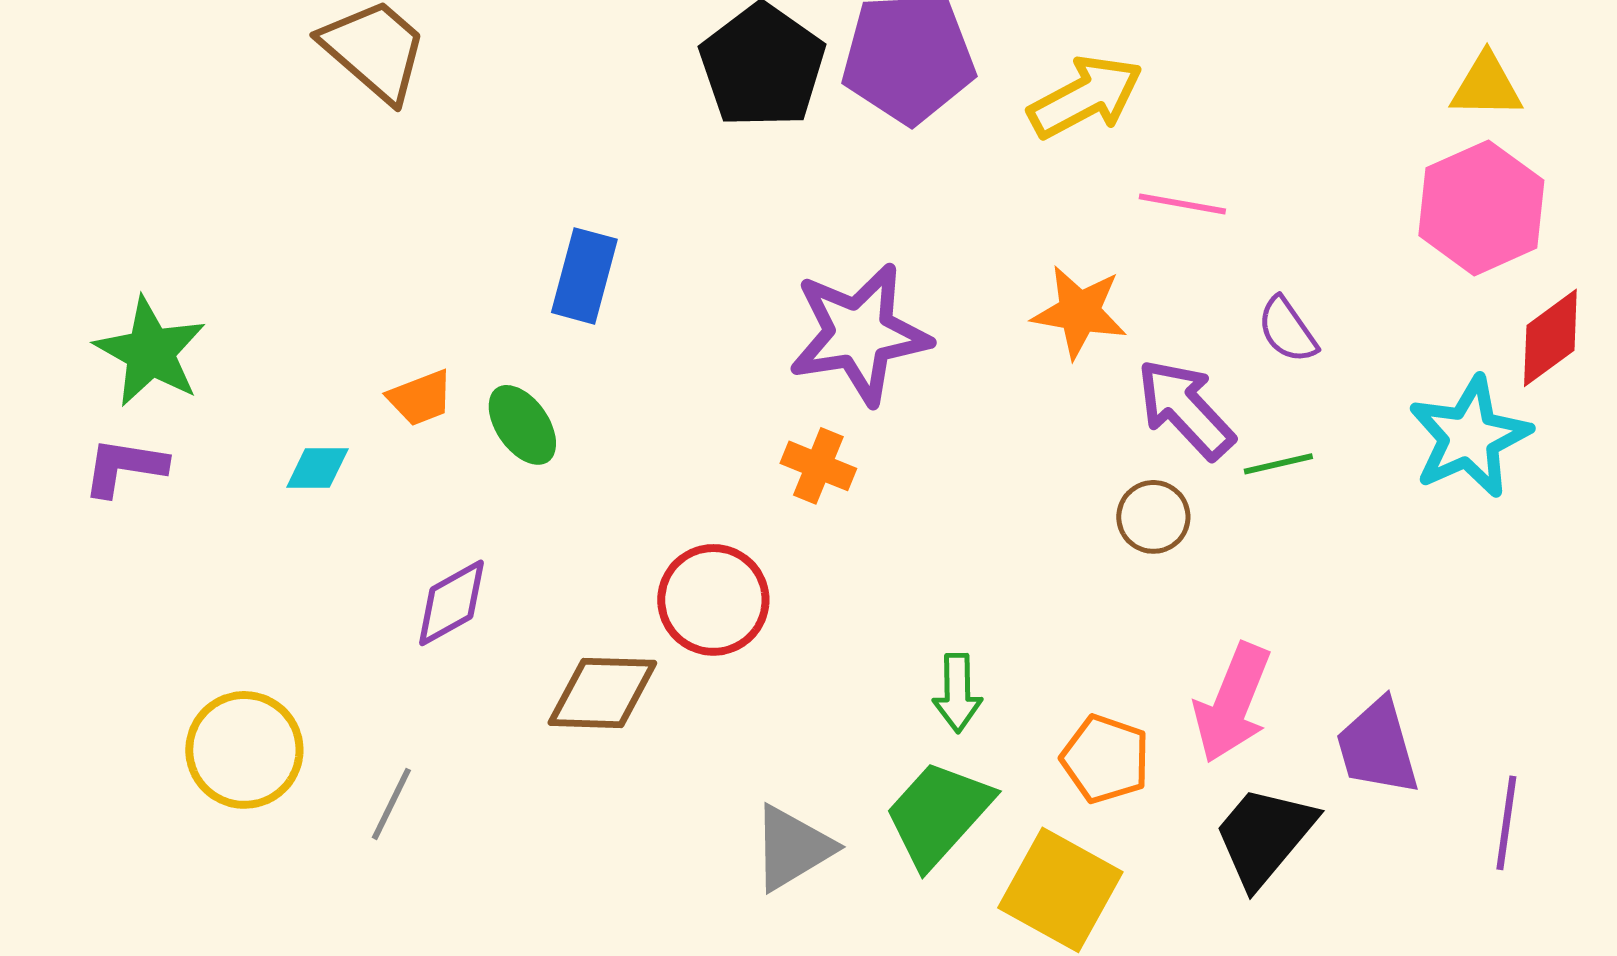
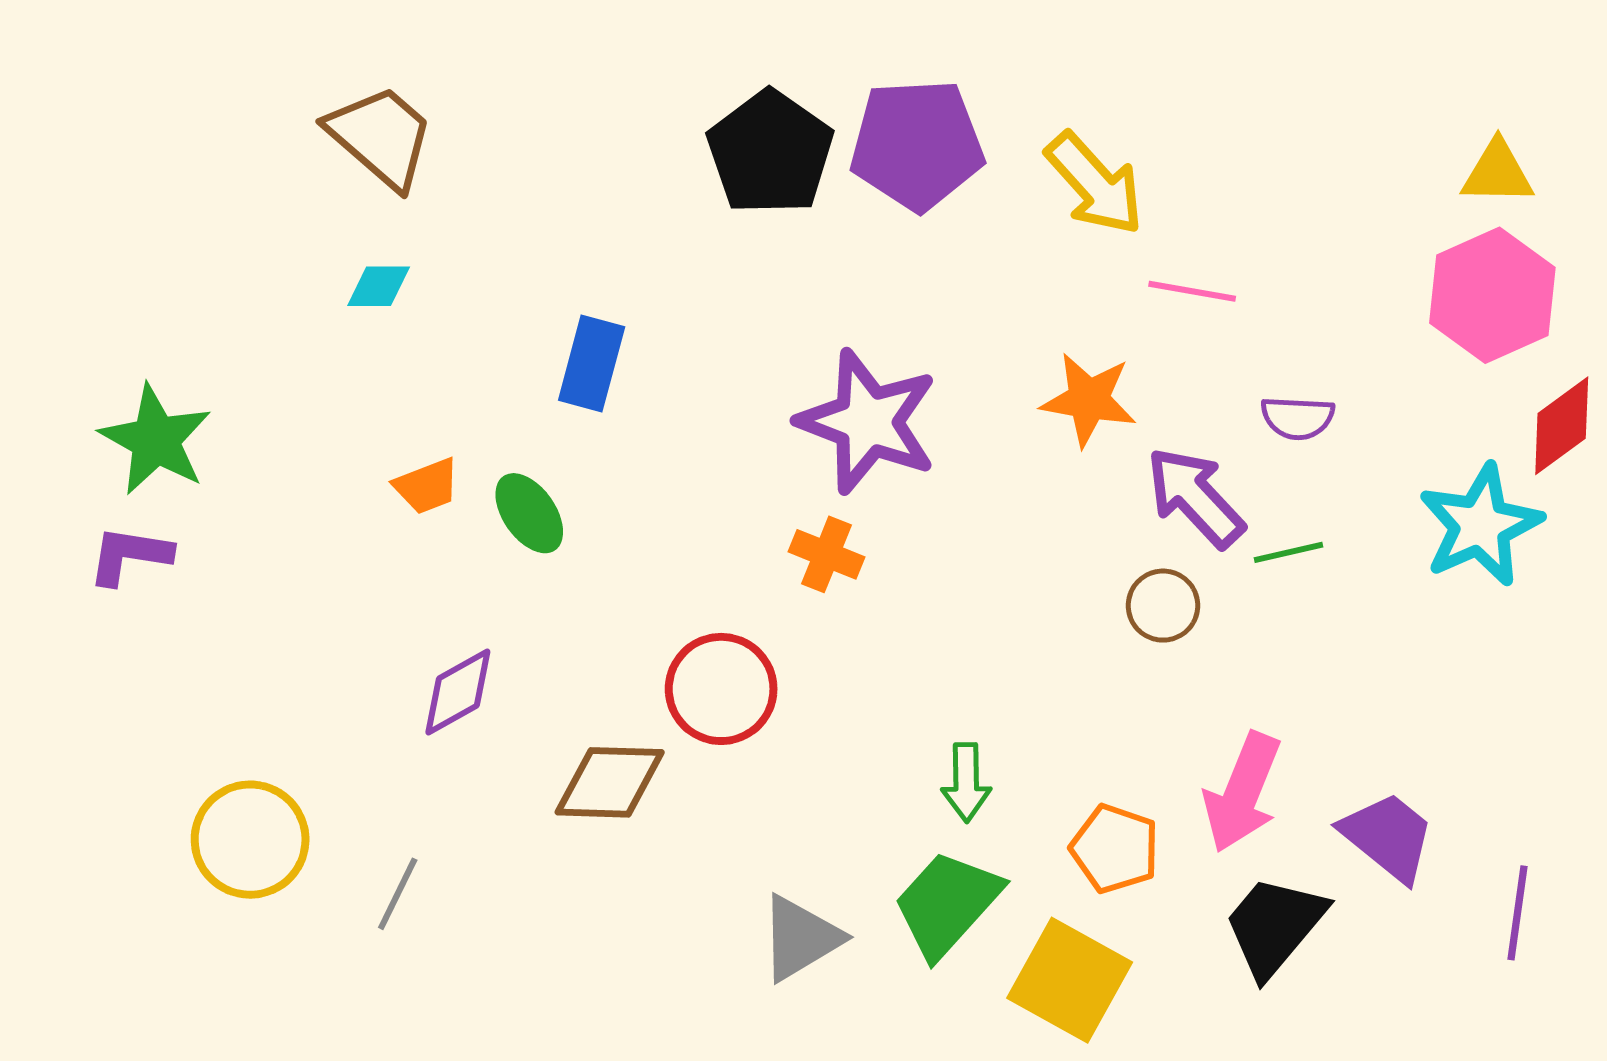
yellow arrow: (1085, 97) -> (1095, 184), turned 76
purple semicircle: (1287, 330) -> (1298, 418), turned -52
purple star: (859, 334) -> (868, 422), turned 30
cyan diamond: (317, 468) -> (379, 286), moved
purple trapezoid: (1377, 747) -> (1388, 837), turned 145

